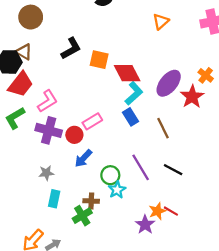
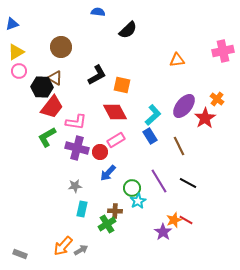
orange triangle: (161, 22) -> (177, 60), moved, turned 35
red diamond: (127, 73) -> (115, 112), moved
pink L-shape: (47, 101) -> (76, 122), turned 40

